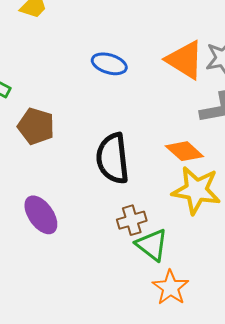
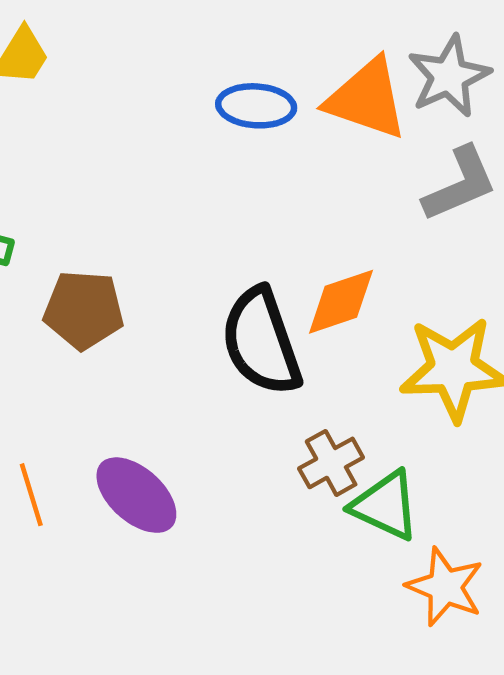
blue ellipse: (109, 64) -> (256, 106), moved
orange diamond: (184, 151) -> (341, 302), moved, turned -48

